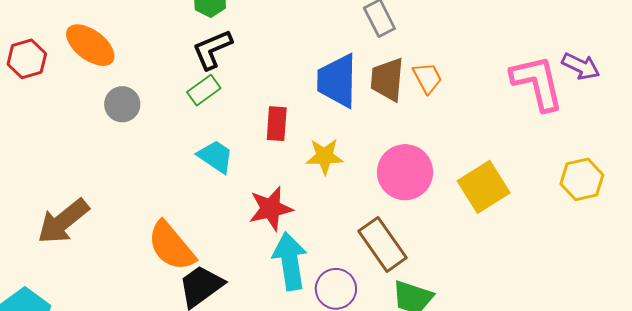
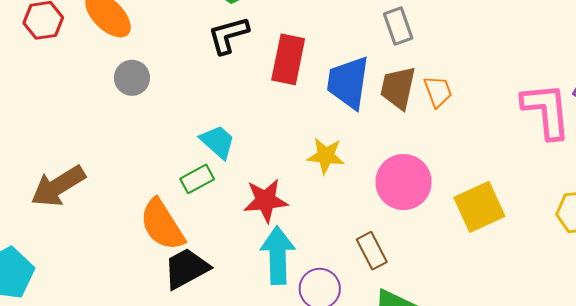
green rectangle: (204, 90) -> (197, 179), moved
red rectangle: (277, 124) -> (288, 59), moved, size x1.4
brown rectangle: (383, 244) -> (372, 251), size x0.7

